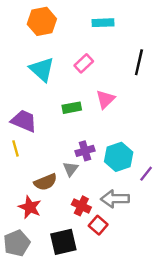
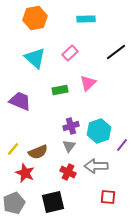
black line: (139, 62) -> (116, 52), turned 40
yellow line: (16, 148) -> (13, 149), moved, turned 56
gray triangle: (71, 169) -> (69, 146), moved
red square: (98, 225) -> (108, 197), moved, turned -35

